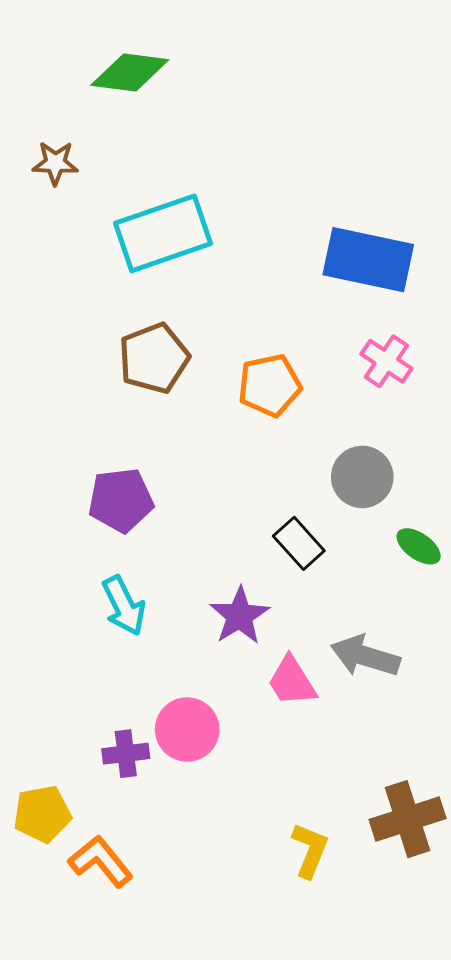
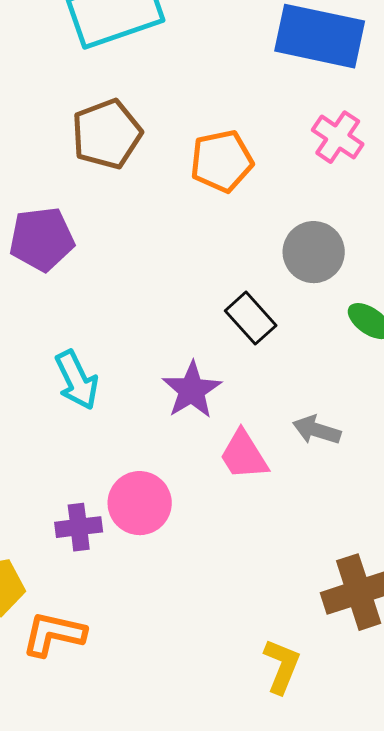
purple pentagon: (121, 500) -> (42, 239), moved
gray arrow: (365, 656) -> (317, 430), size x0.7
yellow L-shape: (310, 850) -> (282, 666), moved
orange L-shape: (101, 861) -> (54, 634), turned -38

